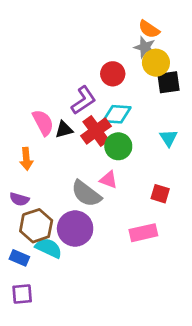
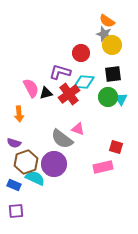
black square: (168, 82) -> (113, 74), moved
purple L-shape: (83, 100) -> (60, 72), turned -130
green circle: (118, 146) -> (108, 97), moved
red square: (160, 194) -> (116, 147), moved

